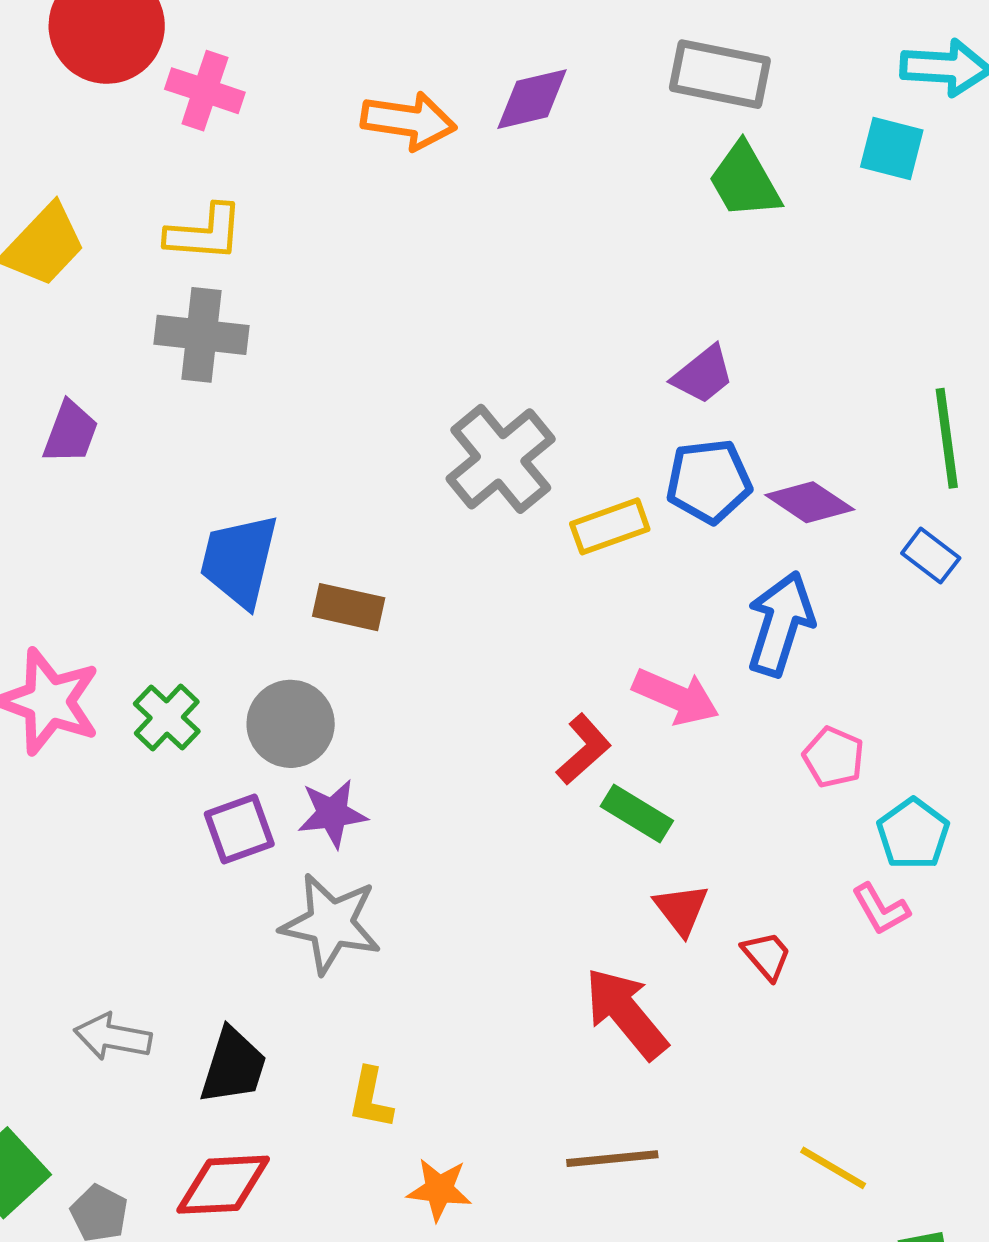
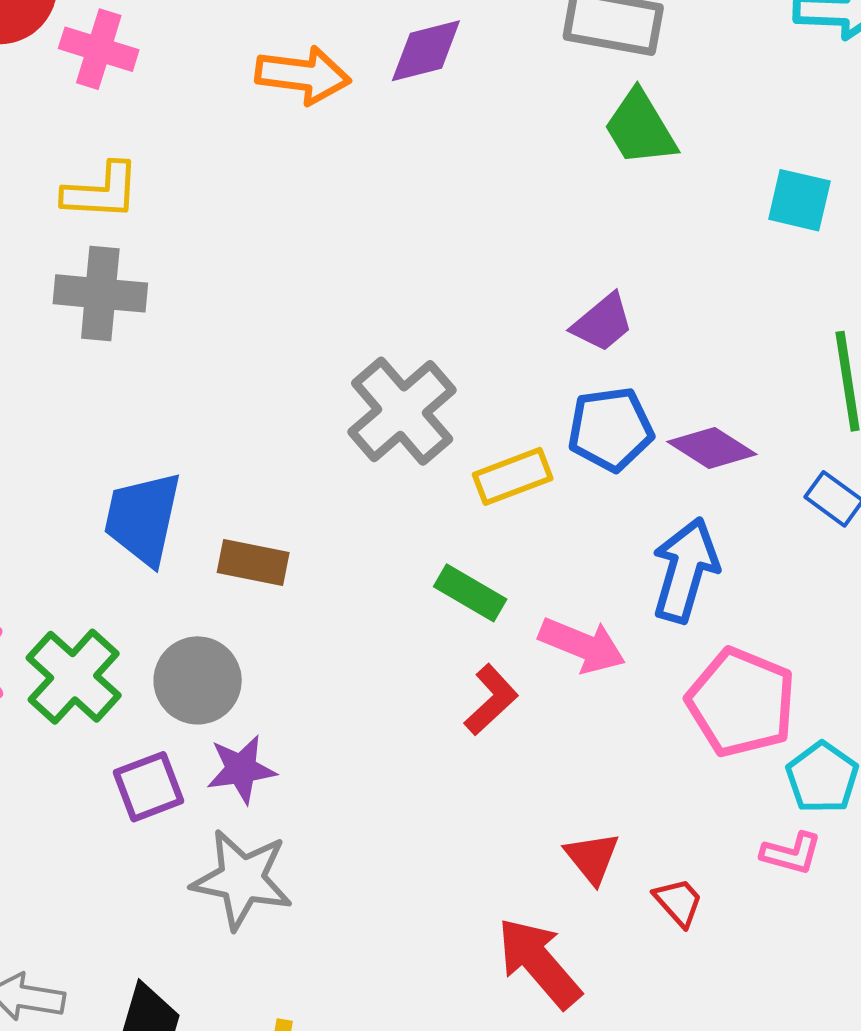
cyan square: (892, 148) -> (799, 200), moved
green cross: (167, 718) -> (74, 677), size x1.4
pink pentagon: (834, 757) -> (741, 702), size x1.8
green rectangle: (637, 814) -> (470, 593), moved
pink L-shape: (881, 909) -> (791, 853), turned -44

